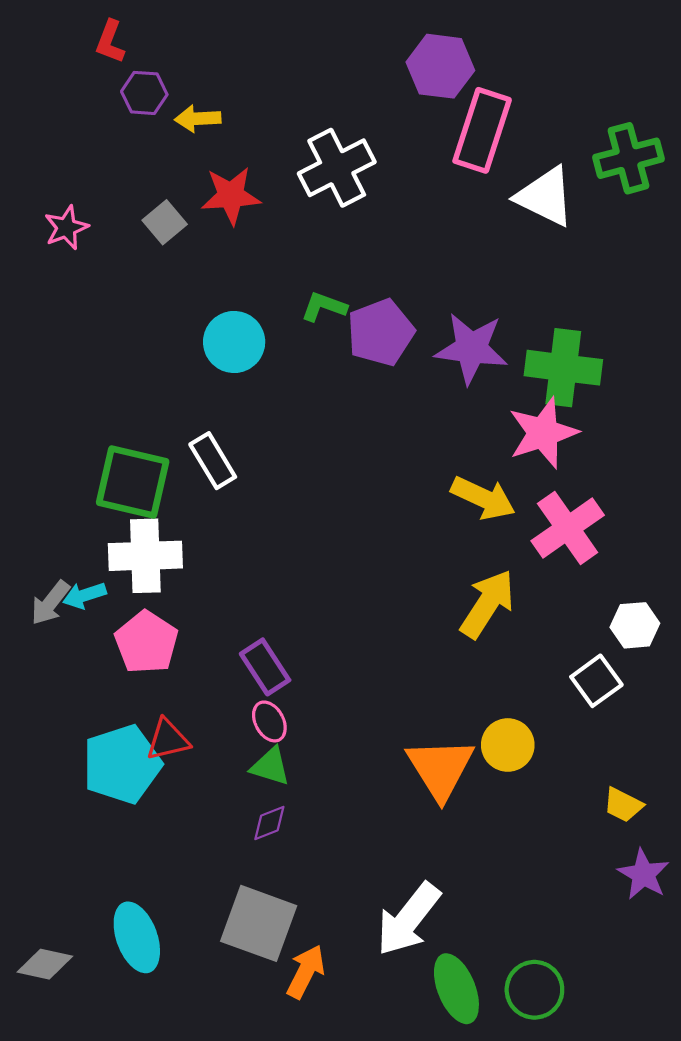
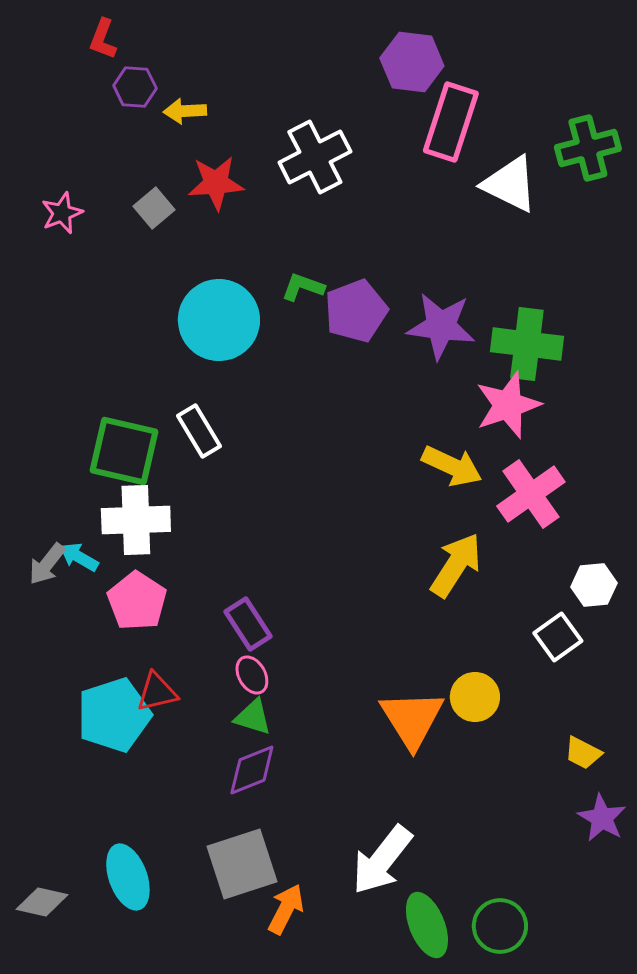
cyan circle: (234, 342) -> (219, 320), size x1.4
cyan arrow: (84, 595) -> (79, 557), turned 48
purple diamond: (269, 823) -> (252, 770), size x1.5
gray square: (259, 923) -> (242, 864), turned -38

